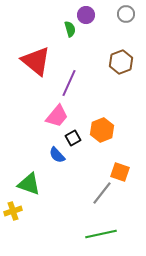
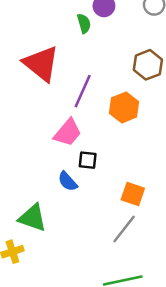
orange hexagon: (102, 130) -> (124, 107), moved
black square: (73, 138) -> (88, 160), turned 35
orange square: (120, 172) -> (133, 194), moved

